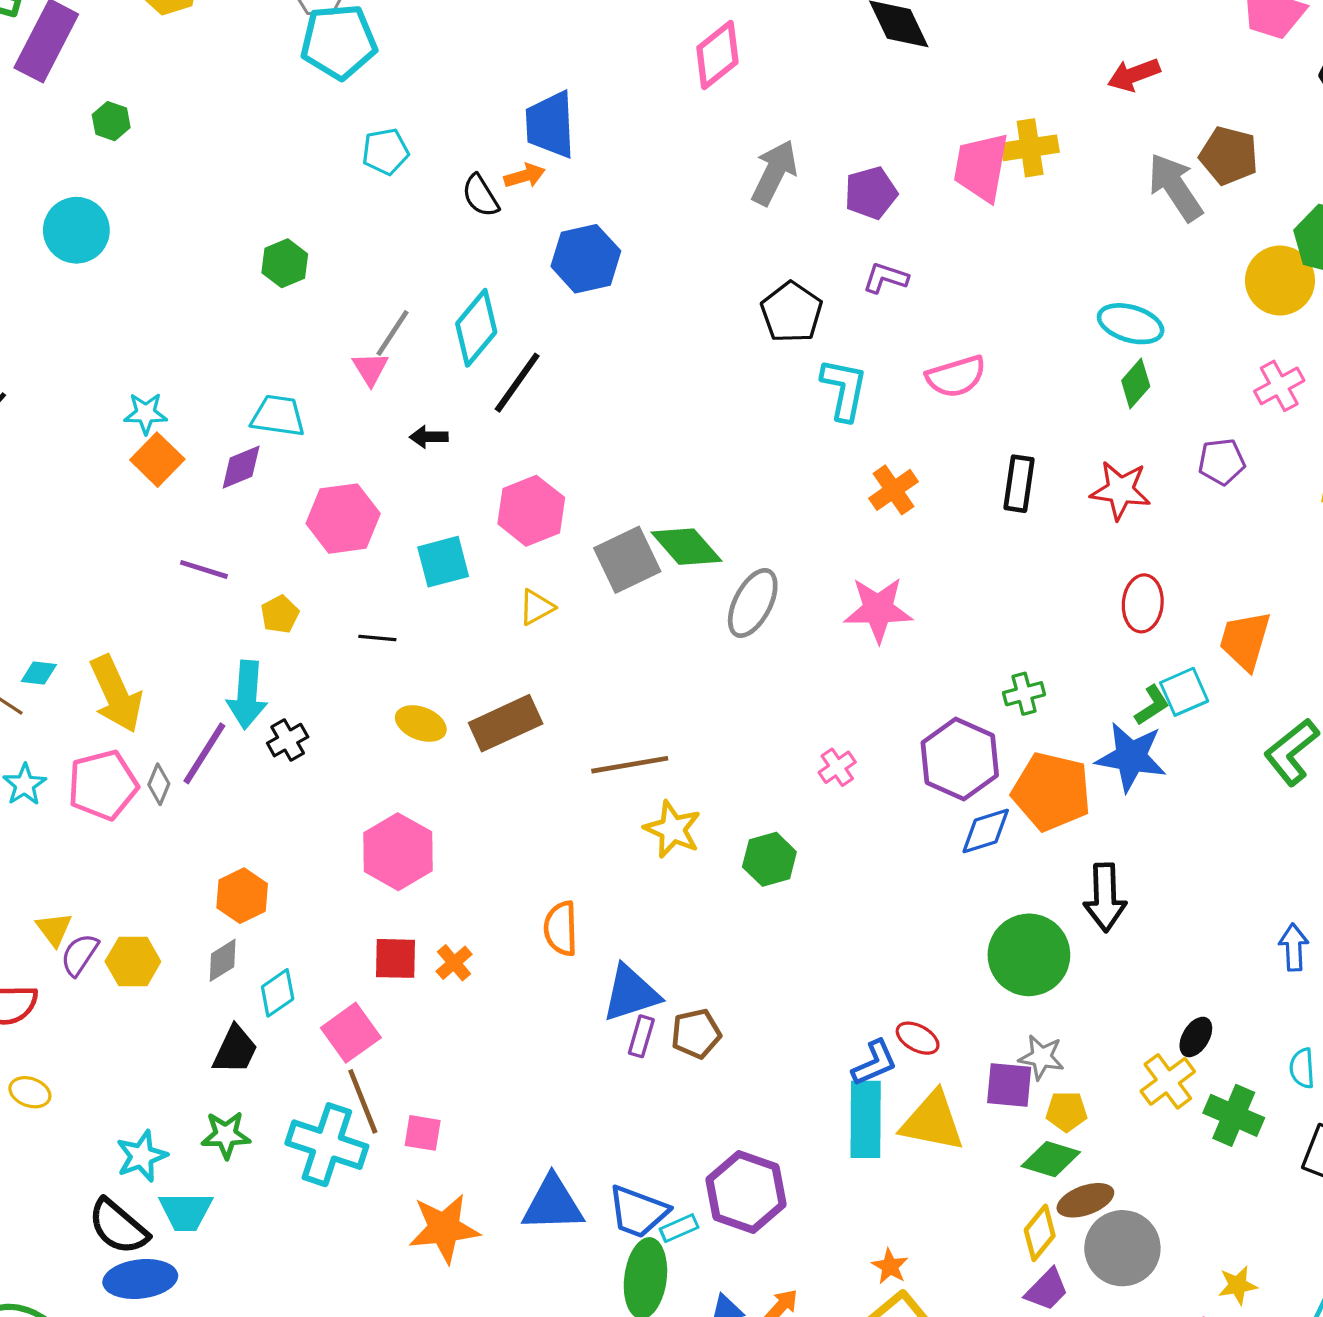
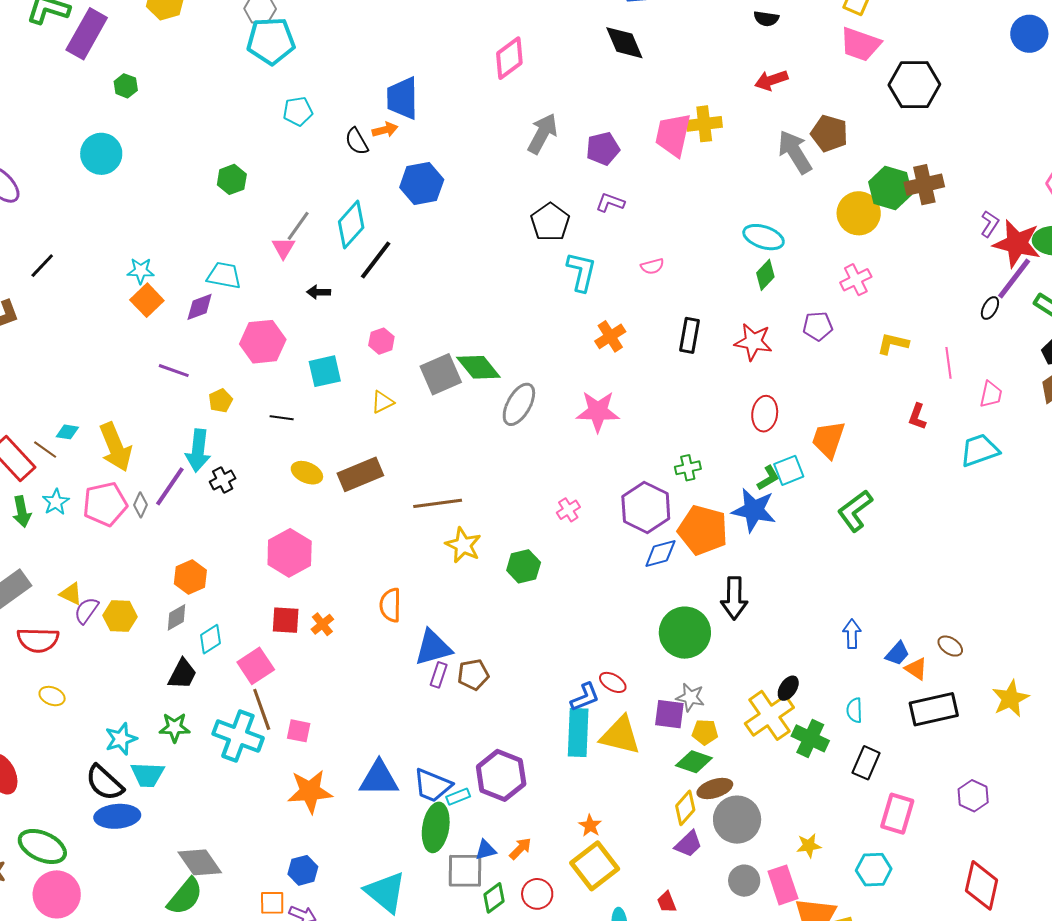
pink semicircle: (956, 376) -> (652, 266), size x0.6
pink hexagon: (531, 511) -> (381, 341), size x0.6
yellow triangle: (54, 929) -> (71, 594), turned -30
yellow cross: (1168, 1081) -> (769, 715), size x1.4

